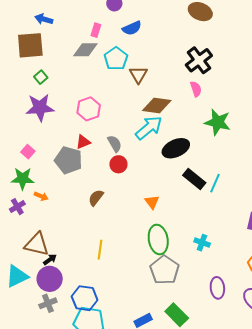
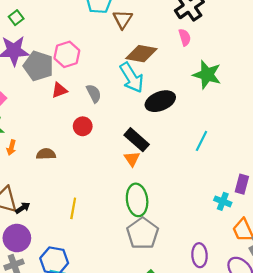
cyan arrow: (149, 128) -> (132, 78), turned 96
gray pentagon: (68, 160) -> (38, 66), moved
red circle: (118, 164) -> (83, 126), moved
black rectangle: (194, 179) -> (137, 140), moved
orange arrow: (41, 196) -> (11, 148), turned 80
brown semicircle: (96, 198) -> (46, 154), moved, turned 48
cyan cross: (202, 243) -> (223, 201), moved
black arrow: (50, 260) -> (23, 208), moved

